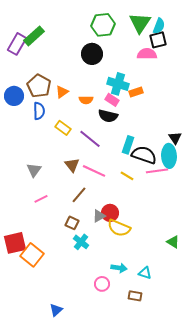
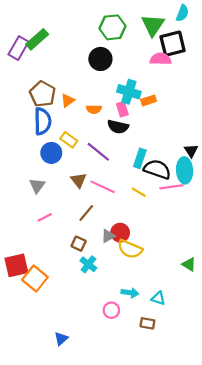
cyan semicircle: (159, 26) -> (182, 13), moved
black square: (158, 40) -> (173, 44), size x1.4
blue circle: (14, 96) -> (51, 153), moved
pink rectangle: (112, 100) -> (122, 109), turned 40
blue semicircle: (39, 111) -> (43, 121), size x1.4

